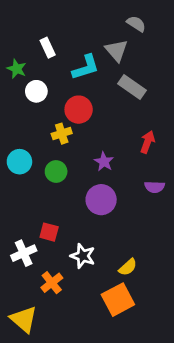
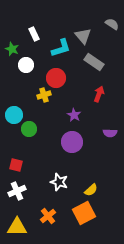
gray semicircle: (136, 24) -> (112, 24), moved
red arrow: (148, 142) -> (99, 94), moved
green circle: (56, 172) -> (29, 129), moved
red square: (49, 232) -> (16, 165), moved
white cross: (24, 253) -> (17, 191), moved
orange cross: (52, 283) -> (48, 216), moved
yellow triangle: (24, 319) -> (17, 227), turned -40

